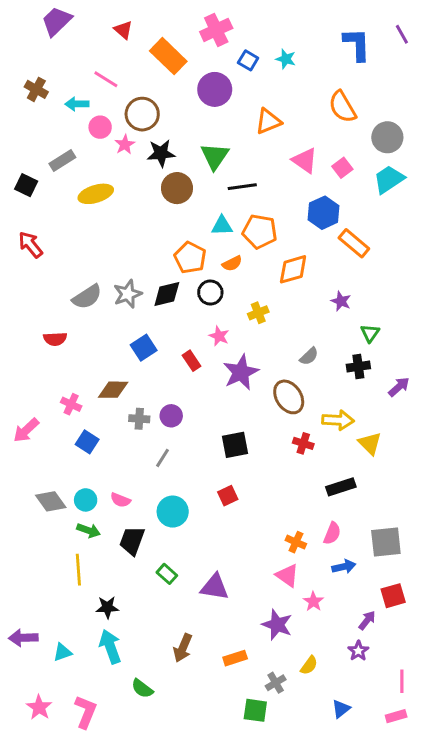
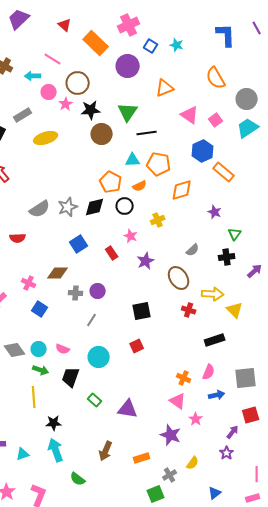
purple star: (241, 372) -> (146, 261), size x0.7
green square: (255, 710) -> (156, 494), turned -30

